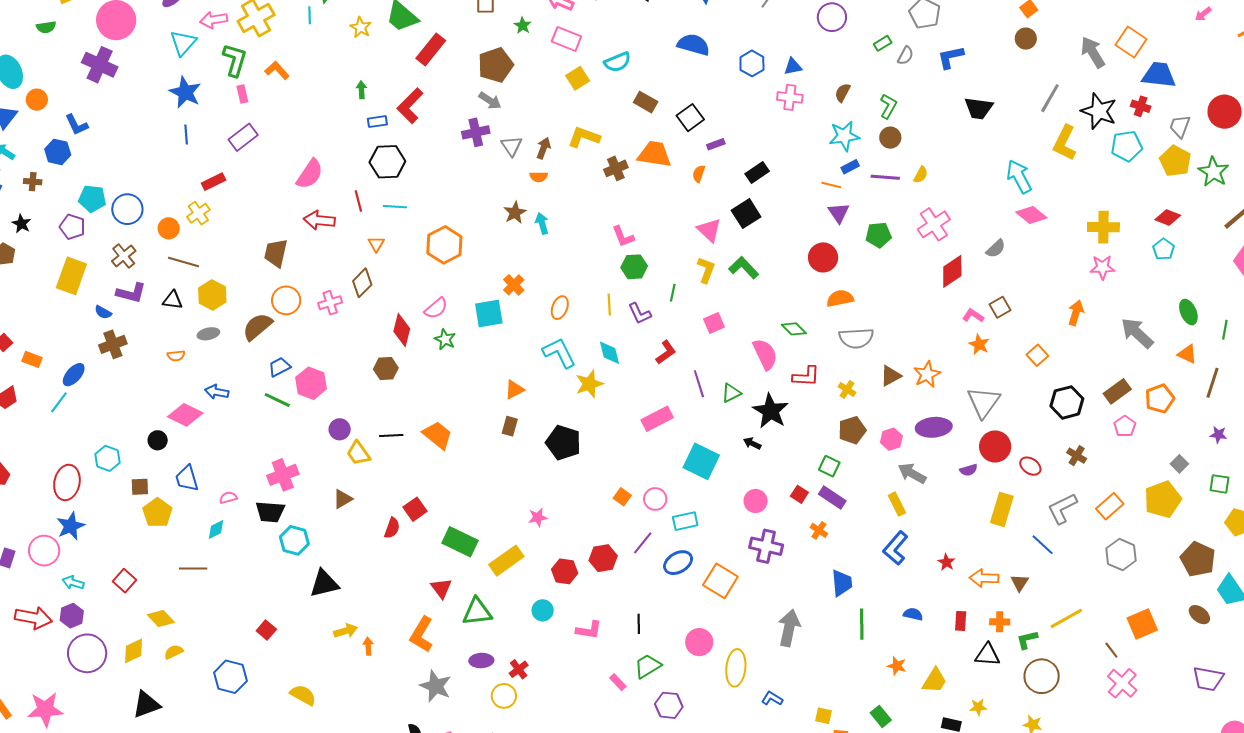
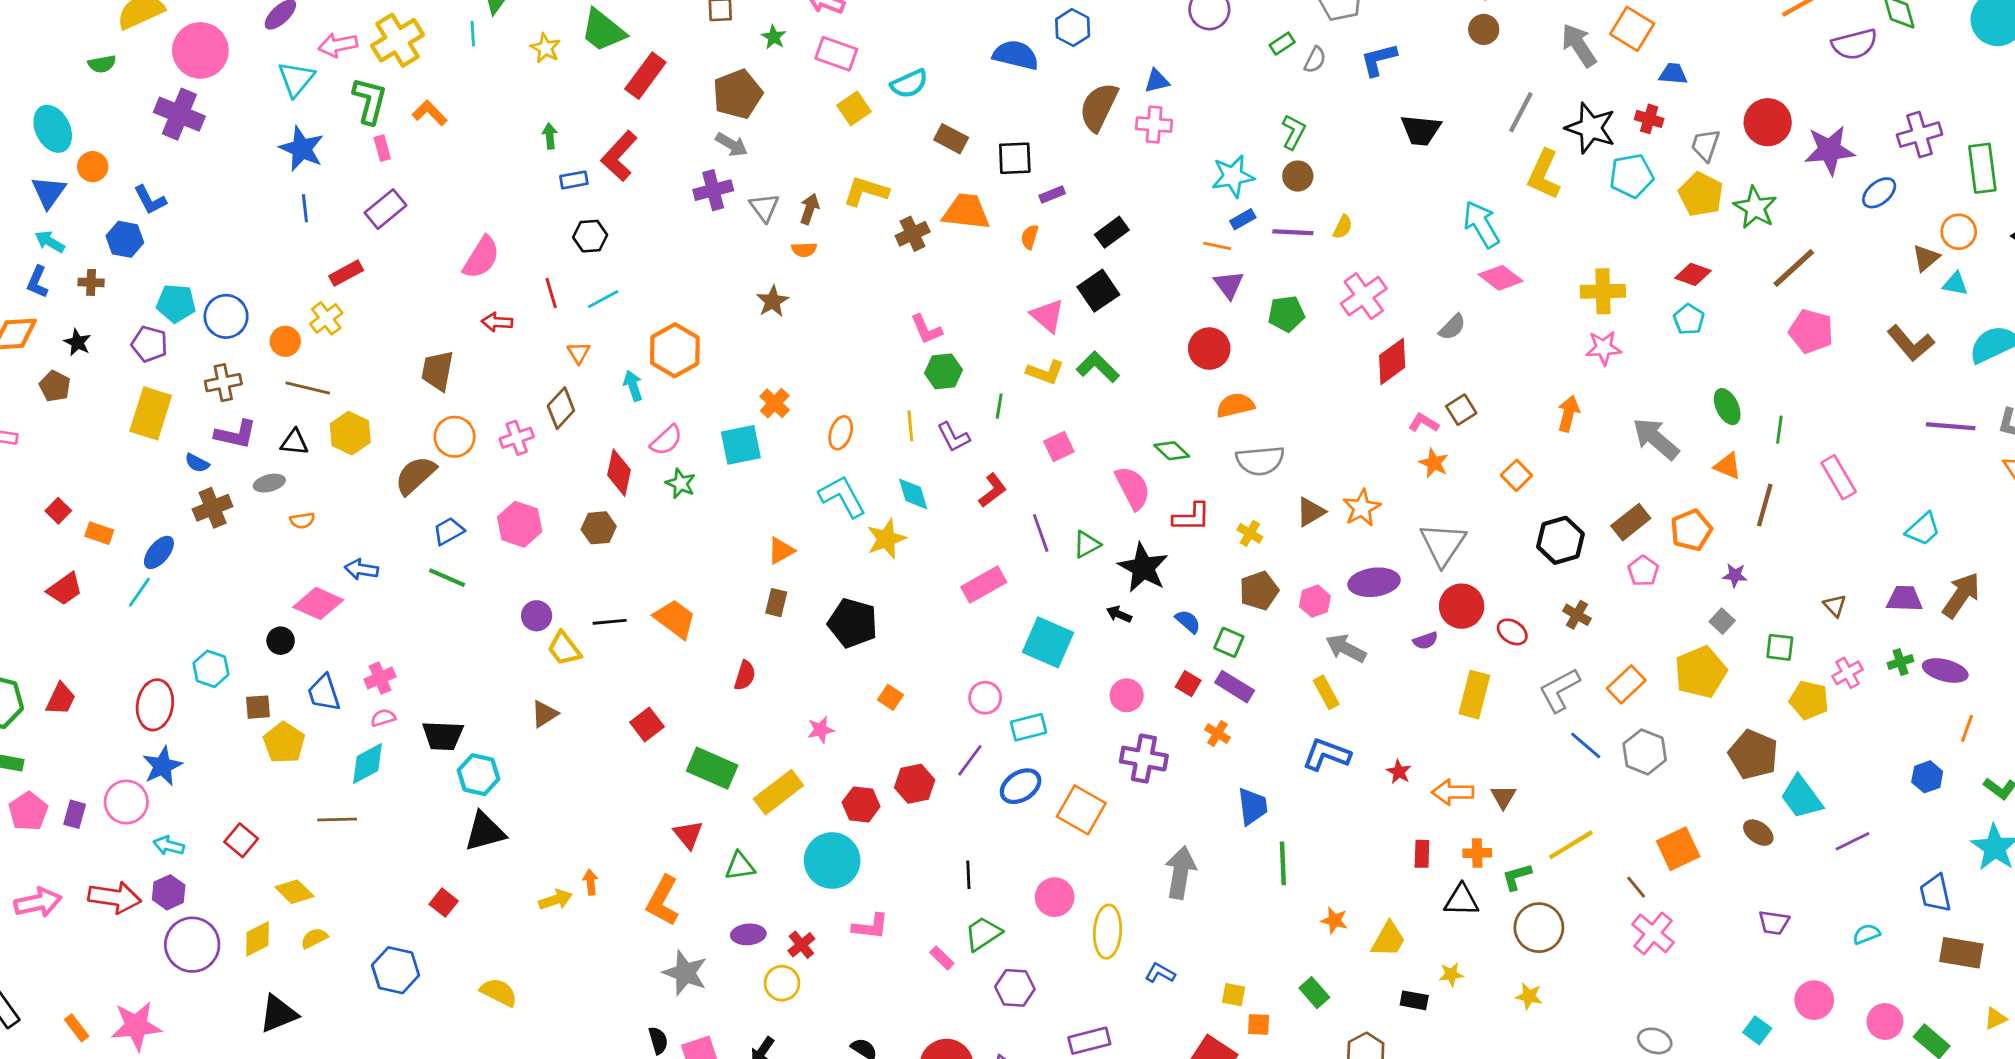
blue hexagon: (752, 63) -> (1073, 28), moved
blue trapezoid: (1159, 75) -> (1673, 74), size x0.6
brown semicircle: (843, 93) -> (1099, 107), moved, size x1.8
black square: (690, 118) -> (1015, 158), turned 36
black hexagon: (387, 162) -> (590, 236), size x0.7
cyan line: (395, 207) -> (603, 299), turned -30
red arrow: (319, 220) -> (497, 322), size x0.7
cyan arrow: (542, 223) -> (633, 386), moved
brown cross: (124, 256) -> (223, 383), turned 30
yellow L-shape: (706, 270) -> (1045, 372), turned 92
gray ellipse: (208, 334) -> (269, 483), moved
pink hexagon: (311, 383) -> (520, 524), moved
purple star: (1218, 435) -> (1735, 575), moved
pink cross: (283, 475) -> (380, 678), moved, size x0.7
orange square: (622, 497) -> (890, 697), moved
red semicircle: (392, 528) -> (745, 676), moved
cyan diamond: (216, 530) -> (368, 763), size x1.5
blue line: (1043, 545) -> (1586, 745), moved
blue L-shape: (896, 548) -> (1326, 755), turned 72
black triangle: (324, 584) -> (485, 832), moved
cyan circle: (543, 610) -> (832, 861), size x1.8
green triangle: (477, 612) -> (740, 866), size x0.7
blue semicircle: (913, 614) -> (1188, 621), moved, turned 30
pink L-shape: (589, 630) -> (870, 927), moved
orange arrow: (368, 646) -> (590, 882), moved
purple trapezoid: (1208, 679) -> (1774, 923), size x0.7

